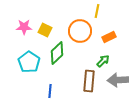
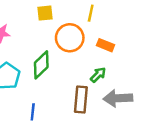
yellow square: (45, 30) -> (45, 13), moved, turned -32
orange rectangle: (109, 37) -> (106, 45), turned 48

